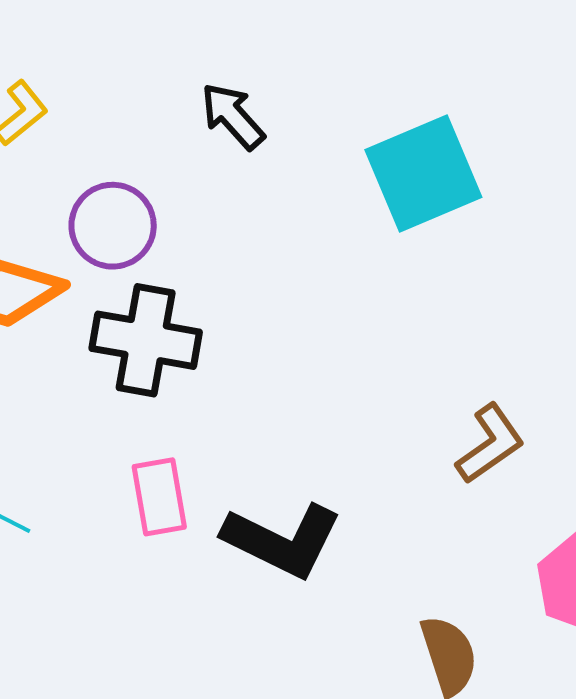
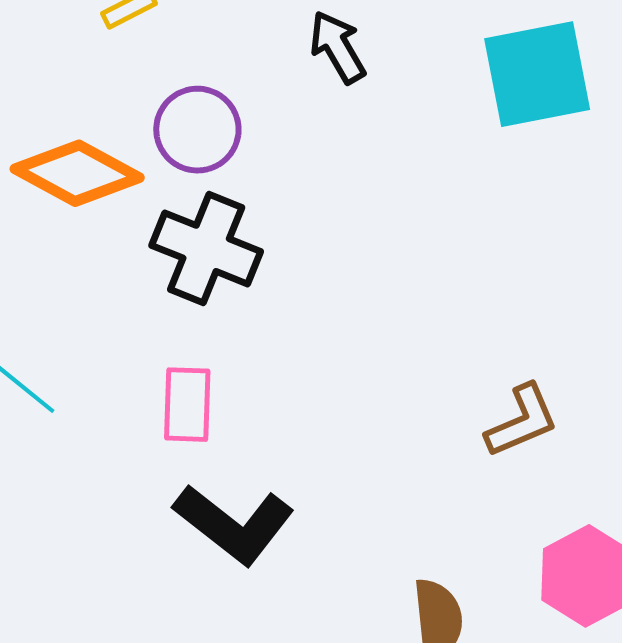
cyan square: (423, 173) -> (537, 74), moved
black L-shape: (282, 540) -> (234, 524), moved

